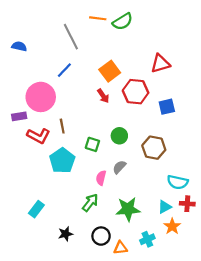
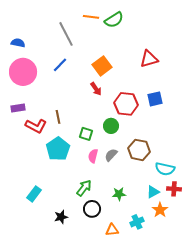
red hexagon: (136, 92) -> (126, 104), moved
pink circle: (41, 97) -> (23, 72), moved
brown hexagon: (154, 148) -> (139, 150), moved
pink semicircle: (101, 178) -> (93, 156), moved
green star: (128, 209) -> (119, 194), size x0.6
black circle: (101, 236) -> (92, 209), moved

